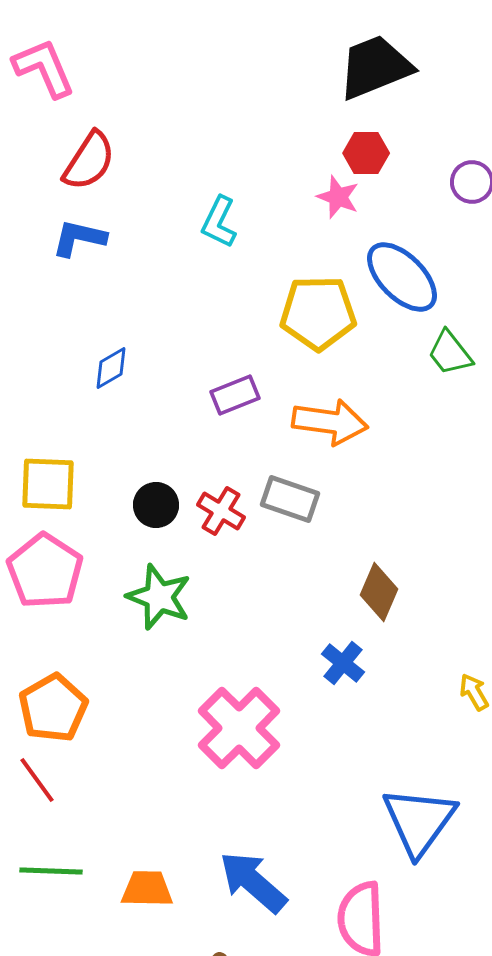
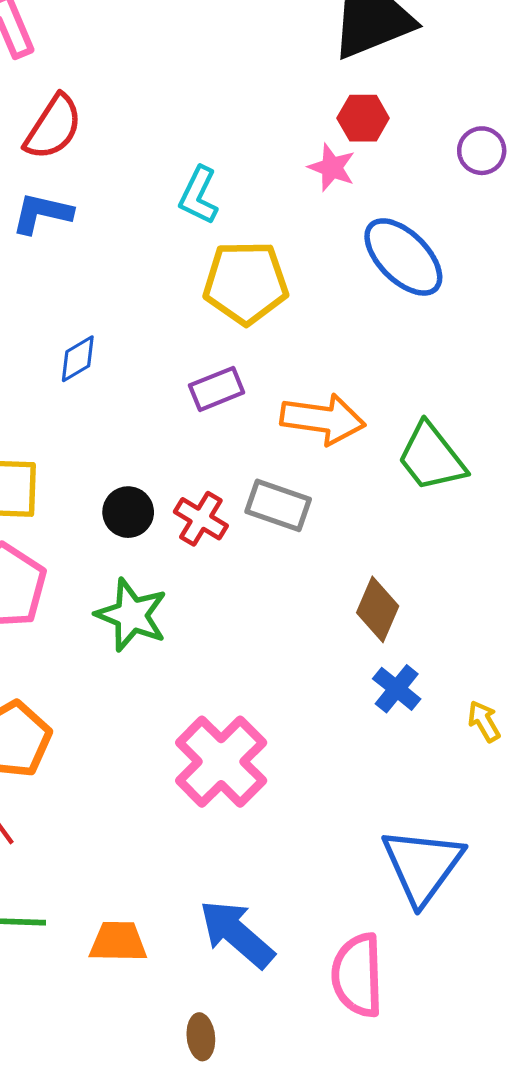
yellow pentagon: (318, 313) -> (246, 283), moved
green trapezoid: (450, 353) -> (431, 457), moved, size x1.4
blue cross: (343, 663) -> (397, 689), moved

